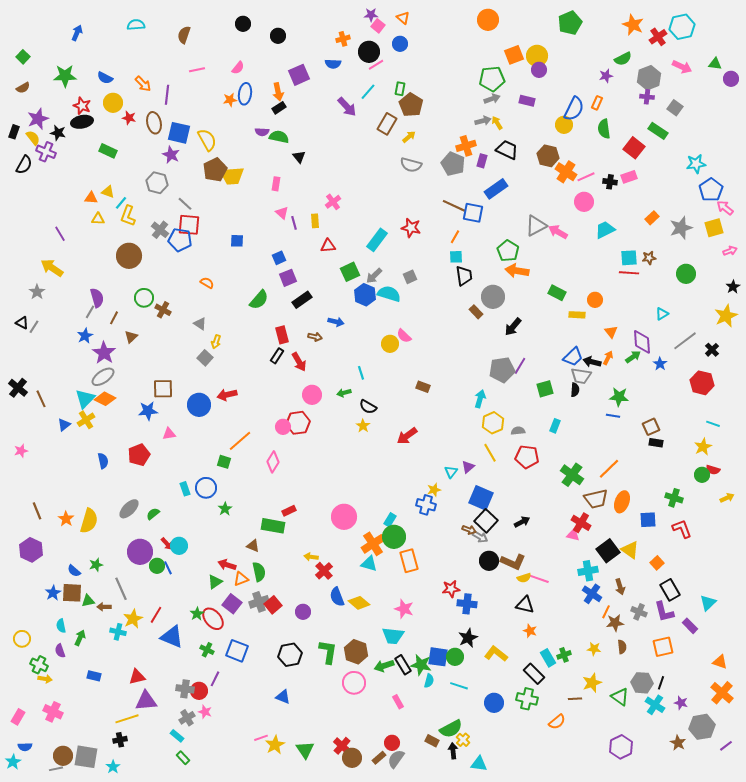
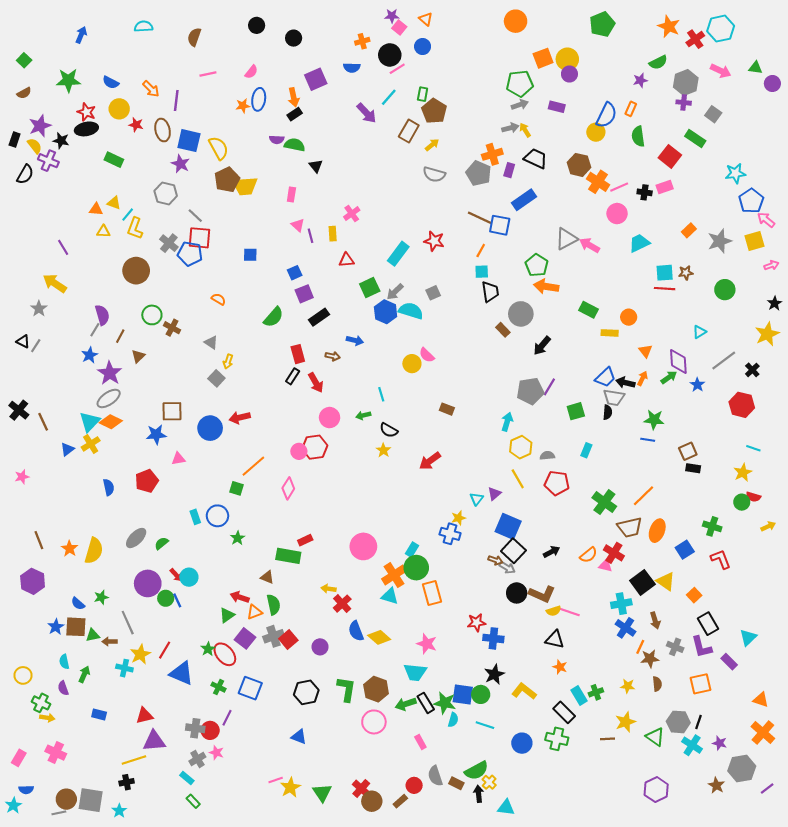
blue square: (648, 520) -> (685, 550), turned -30
orange semicircle: (557, 722) -> (588, 555), moved
gray semicircle: (396, 759) -> (435, 776), moved, turned -54

